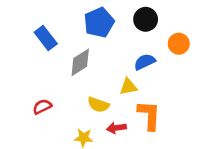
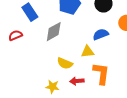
red semicircle: (42, 107) -> (15, 35), moved

